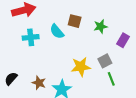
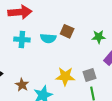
green star: (101, 26) -> (99, 37), moved
cyan semicircle: (57, 31) -> (48, 38), turned -56

